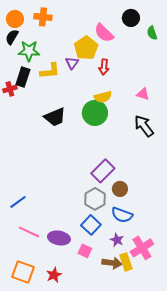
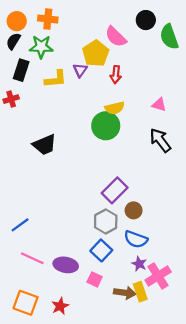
green semicircle: (152, 33) -> (169, 37), size x1.6
green star: (29, 51) -> (41, 47), moved
black rectangle: (23, 77) -> (21, 70), moved
black trapezoid: (55, 117) -> (45, 145), moved
purple star: (117, 240) -> (139, 264), moved

